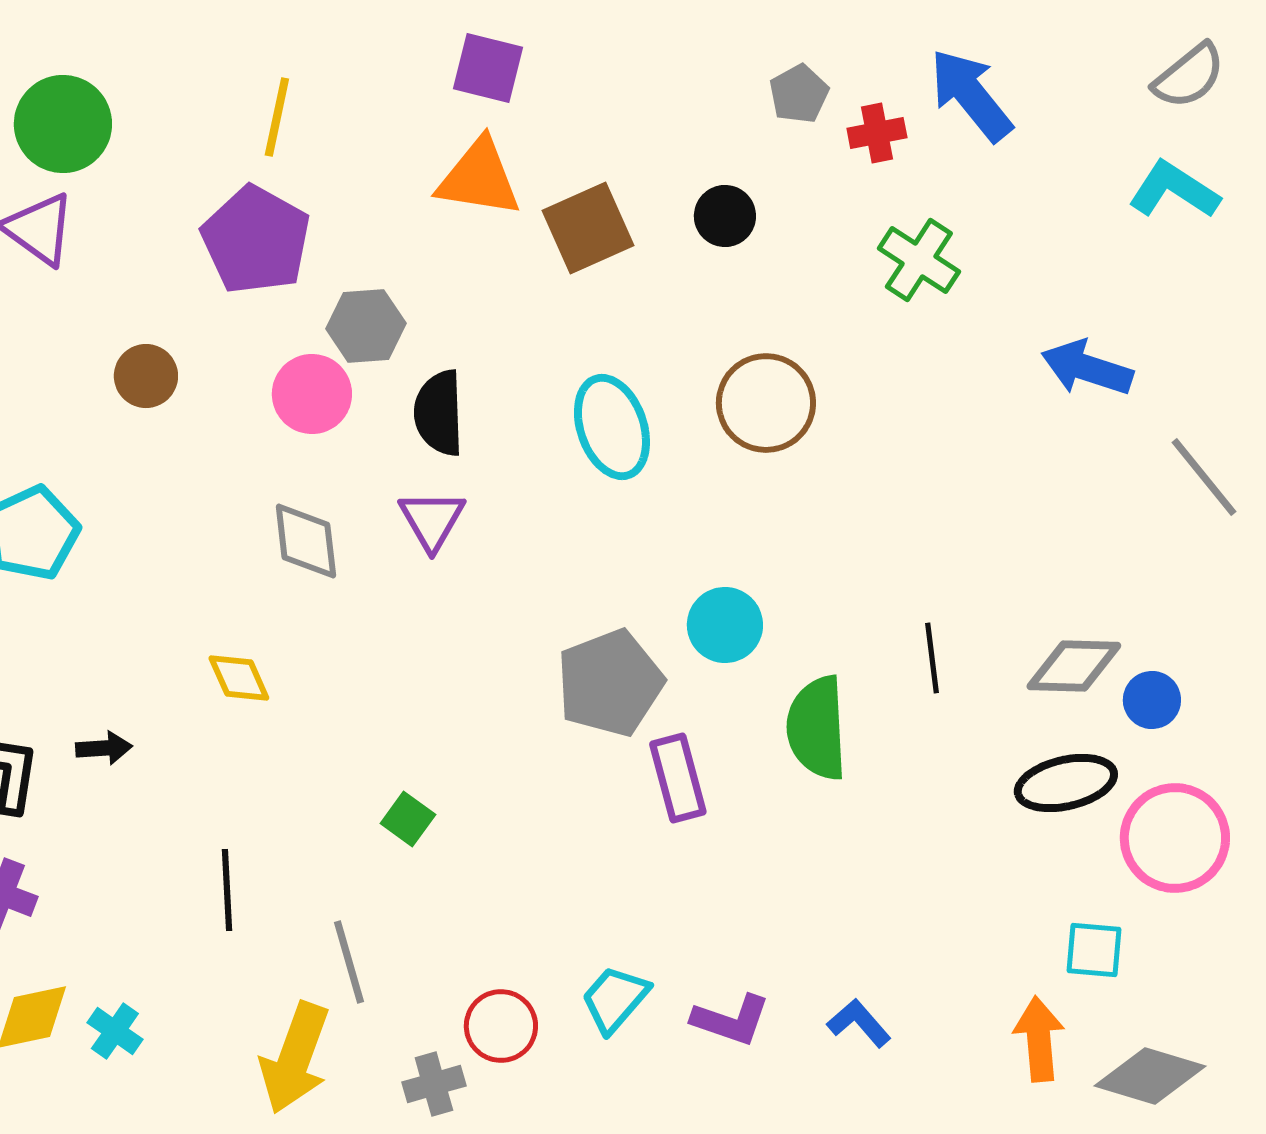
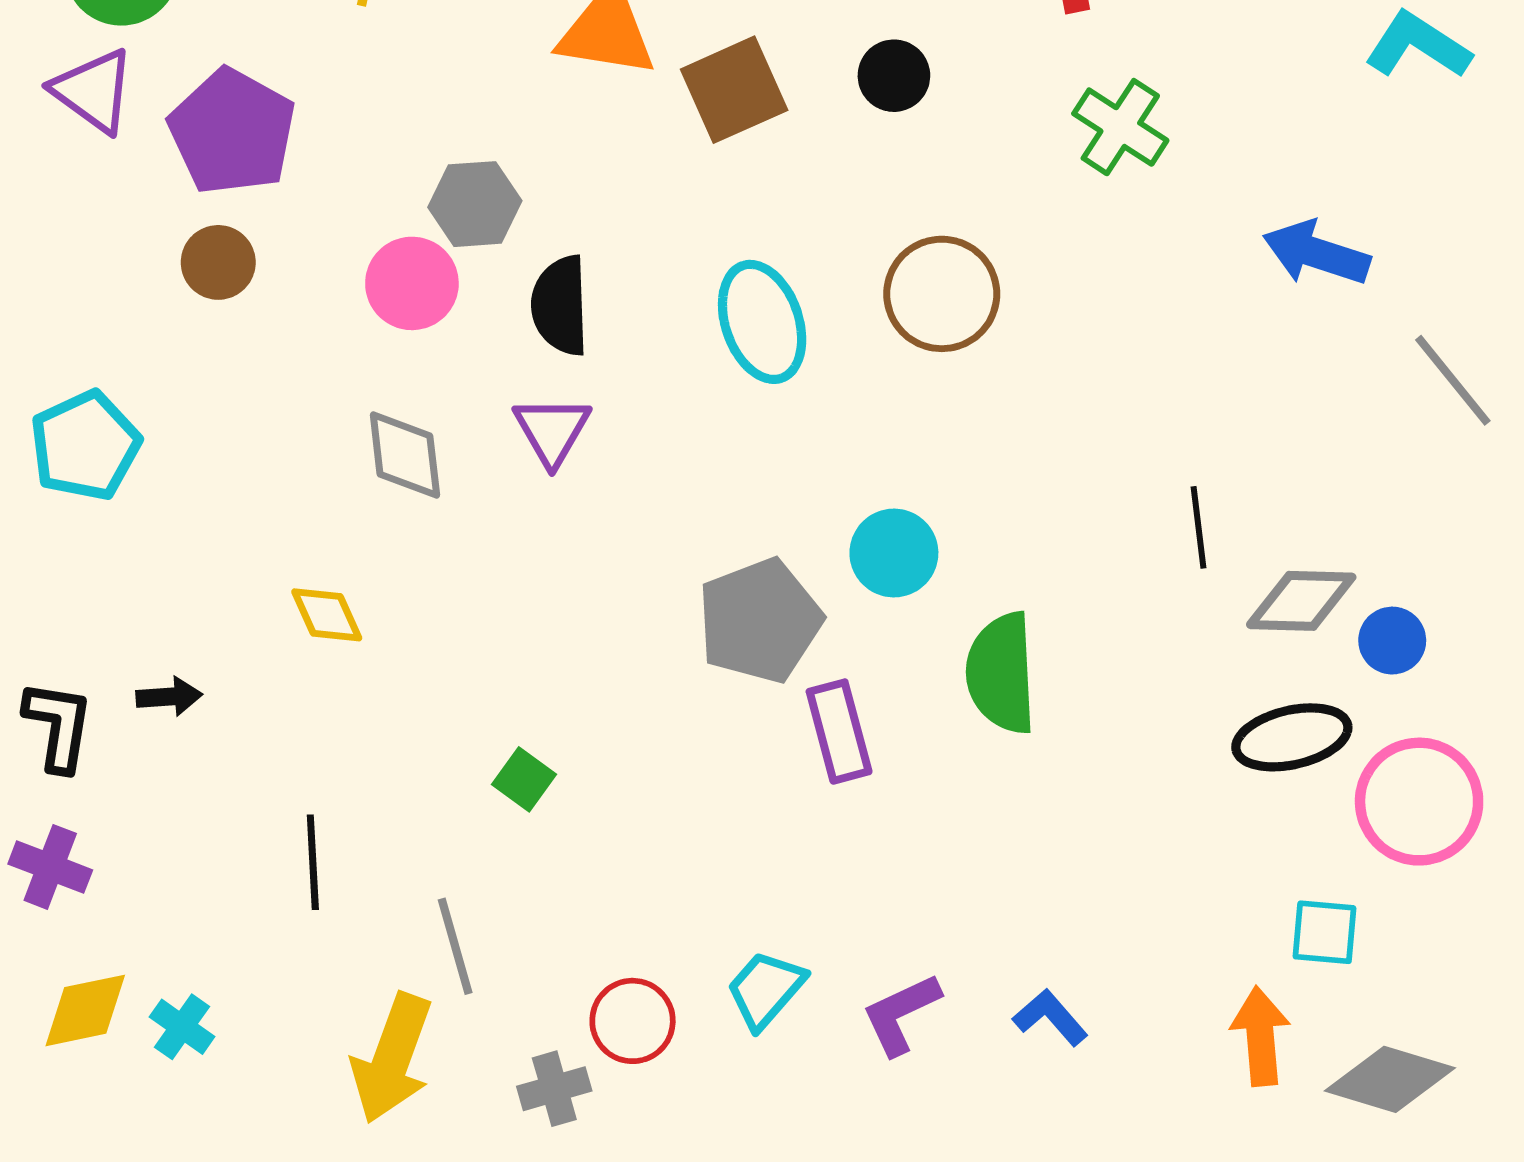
purple pentagon: (256, 240) -> (232, 132), moved
black line: (932, 658) -> (1199, 527), moved
purple L-shape: (731, 1020) -> (901, 1014), turned 136

